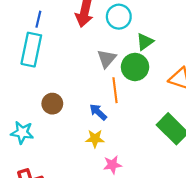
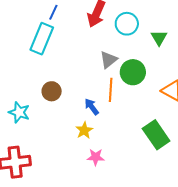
green triangle: (145, 42) -> (159, 38), moved, turned -36
yellow star: (95, 139) -> (84, 130), turned 30

